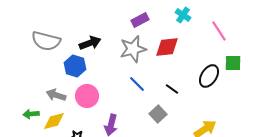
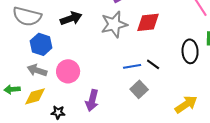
blue hexagon: (75, 66) -> (41, 44), moved
black ellipse: (209, 76) -> (190, 51), turned -35
blue line: (137, 84) -> (132, 66), moved, turned -54

